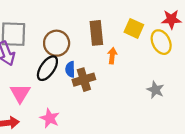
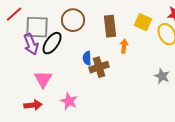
brown circle: (57, 43) -> (73, 20), moved
black ellipse: (47, 68) -> (52, 43), moved

